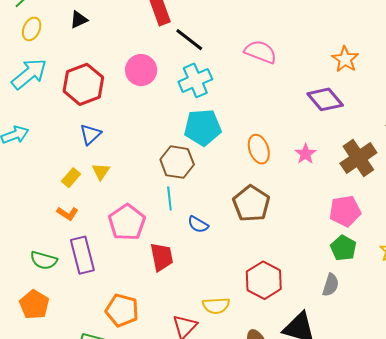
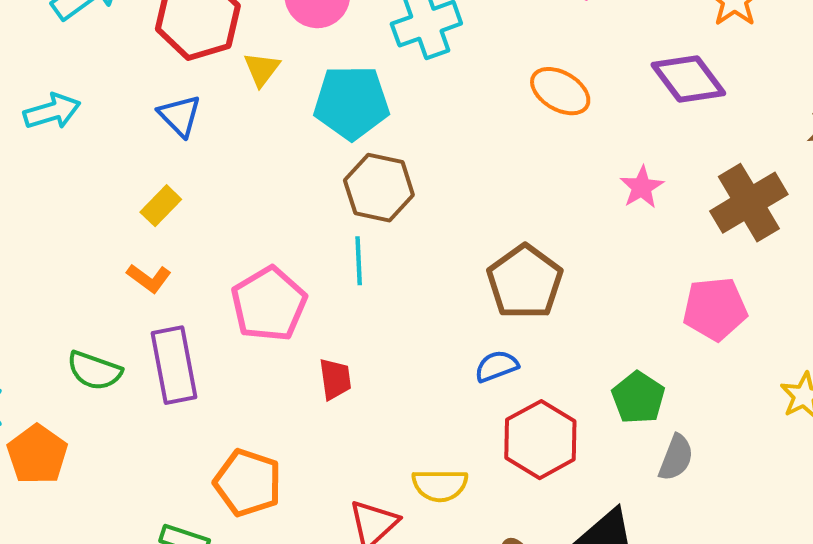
cyan pentagon: (203, 127) -> (351, 102), moved
blue triangle: (90, 134) -> (180, 116), moved, turned -35
orange ellipse: (259, 149) -> (560, 91), moved, turned -44
yellow triangle: (101, 172) -> (262, 69), moved
blue semicircle: (198, 224) -> (497, 366), moved, turned 125
green pentagon: (343, 248) -> (638, 398), moved
red trapezoid: (162, 257) -> (335, 379), size x0.7
orange pentagon: (34, 305) -> (37, 454), moved

